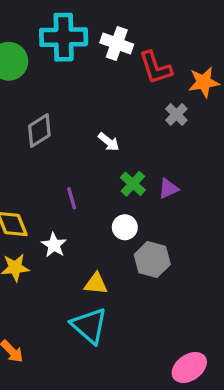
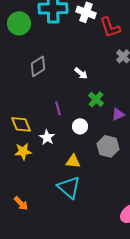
purple triangle: (168, 189) -> (118, 114), moved
white circle: (125, 227) -> (80, 126), moved

